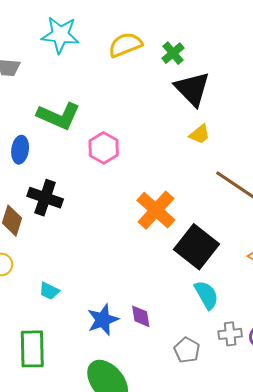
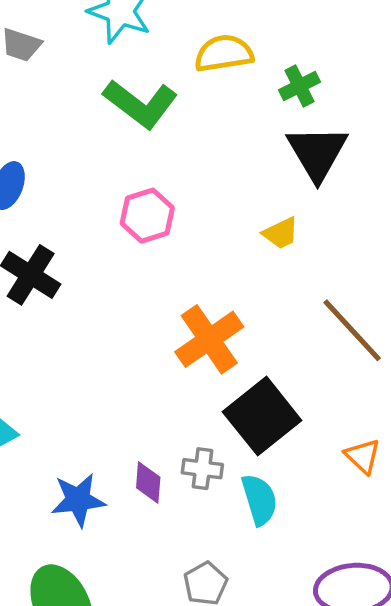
green L-shape: (59, 116) -> (141, 104), moved
yellow trapezoid: (200, 134) -> (281, 233), moved
purple diamond: (141, 316) -> (148, 482), moved
gray cross: (230, 334) -> (202, 469), moved

